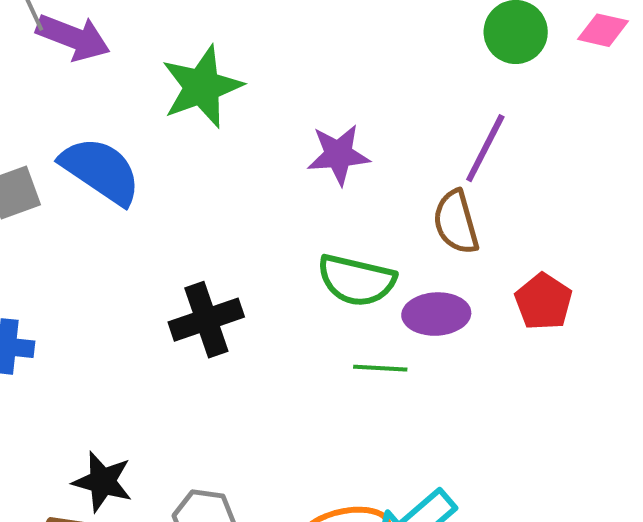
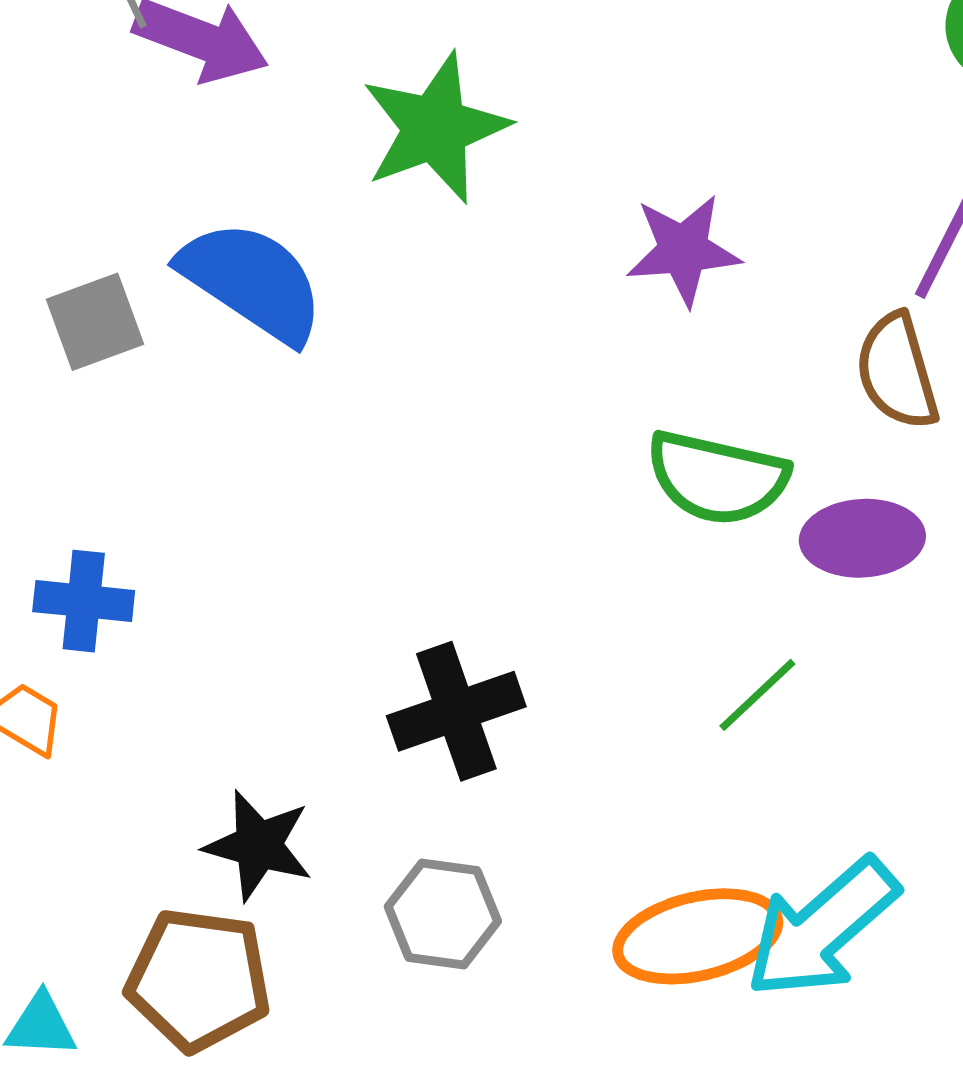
black cross: (206, 320) -> (456, 711), moved
green line: (380, 368) -> (757, 695), moved, turned -46

